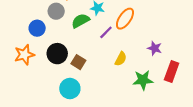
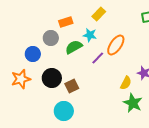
yellow semicircle: (121, 59) -> (126, 83), moved
brown square: (78, 62) -> (72, 86), turned 32
green star: (143, 80) -> (133, 103), turned 30

